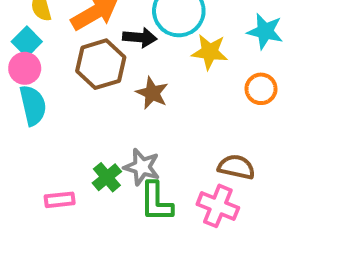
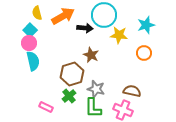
cyan star: (265, 31) -> (146, 25), turned -30
brown hexagon: (101, 64) -> (72, 74), moved
gray star: (142, 167) -> (96, 89), moved
pink rectangle: (60, 200) -> (46, 107), turned 32

